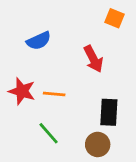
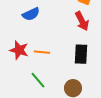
red arrow: (93, 59) -> (82, 21), moved
black rectangle: (109, 112) -> (81, 54), moved

